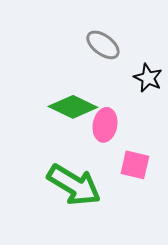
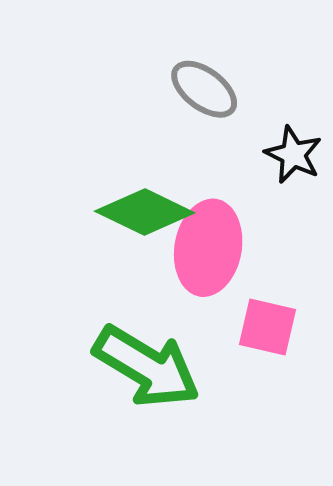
pink ellipse: (105, 125) -> (208, 248), size x1.4

